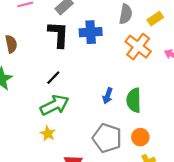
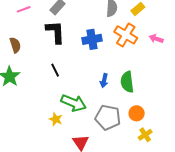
blue cross: (91, 32) -> (92, 39), moved
black line: (53, 78) -> (55, 70), turned -64
green arrow: (55, 105) -> (74, 103), moved, turned 55

